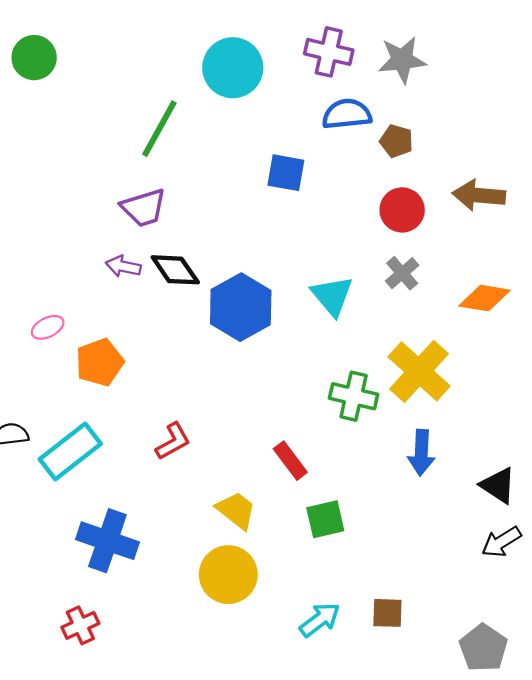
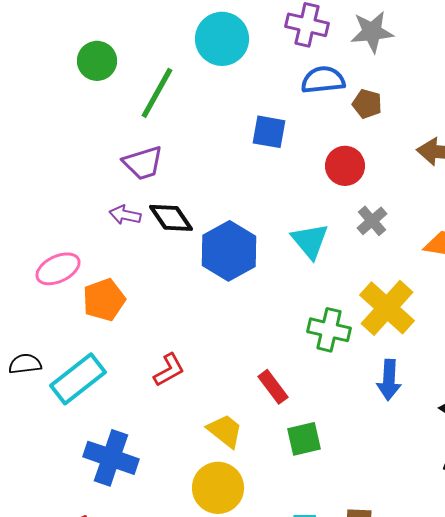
green circle: (34, 58) -> (97, 61), moved
red circle: (402, 210) -> (345, 166), moved
pink ellipse: (48, 327) -> (58, 269), size x1.5

